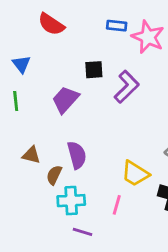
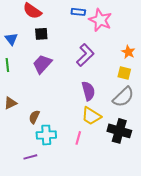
black square: (94, 70) -> (41, 34), moved
brown triangle: (31, 155) -> (10, 103), moved, turned -40
purple semicircle: (77, 155) -> (88, 91), moved
purple line: (83, 232) -> (30, 157), moved, turned -32

